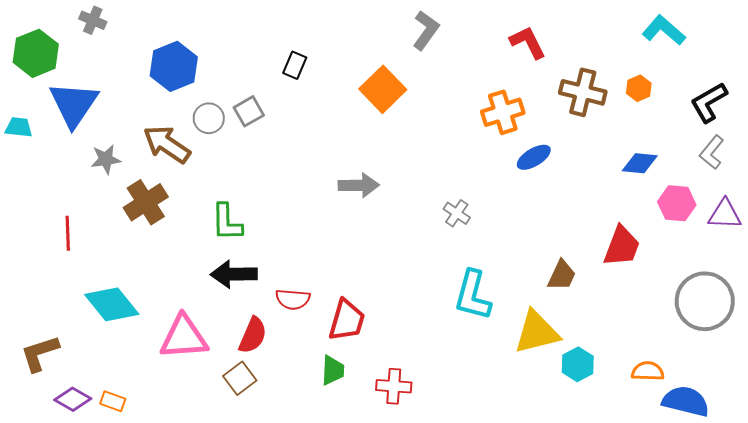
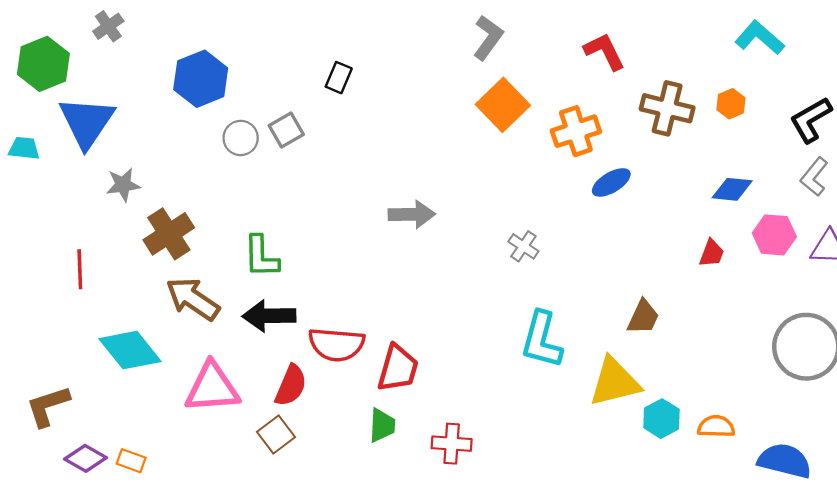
gray cross: (93, 20) -> (108, 26), turned 32
orange square: (383, 89) -> (503, 105), moved
brown arrow: (167, 144) -> (193, 299), moved
red trapezoid: (622, 246) -> (712, 253), moved, size x0.6
red semicircle: (293, 299) -> (336, 344), size x1.4
orange semicircle: (648, 371) -> (716, 427), moved

